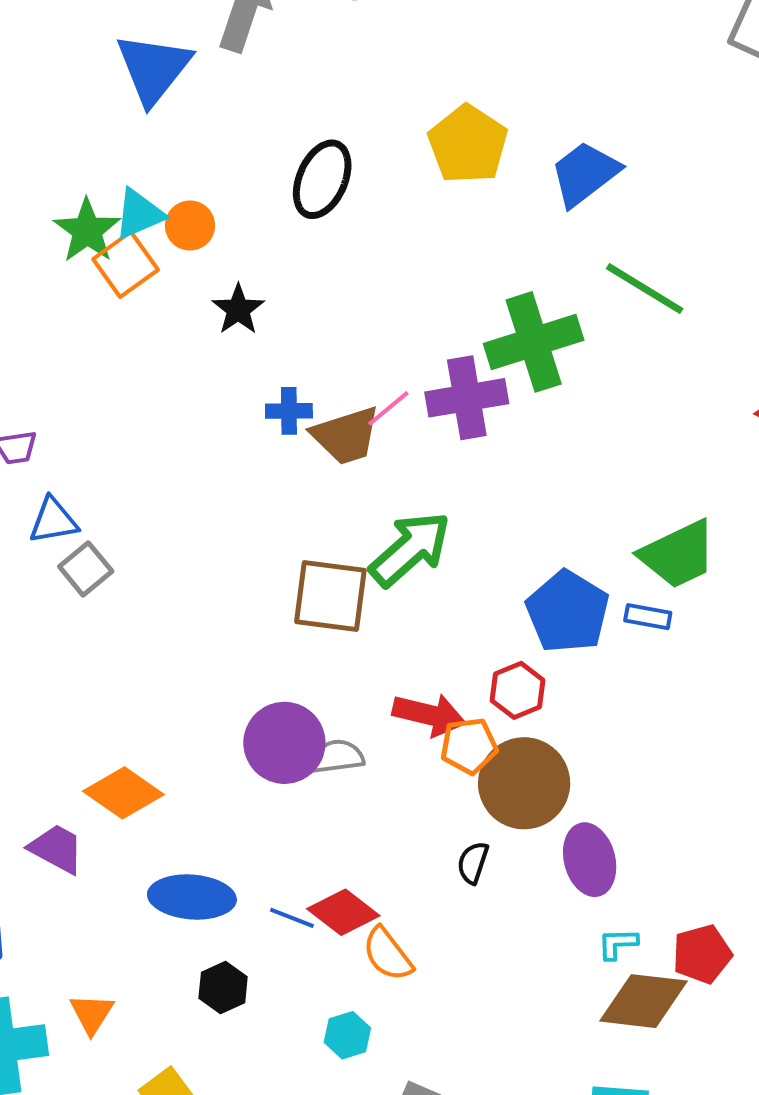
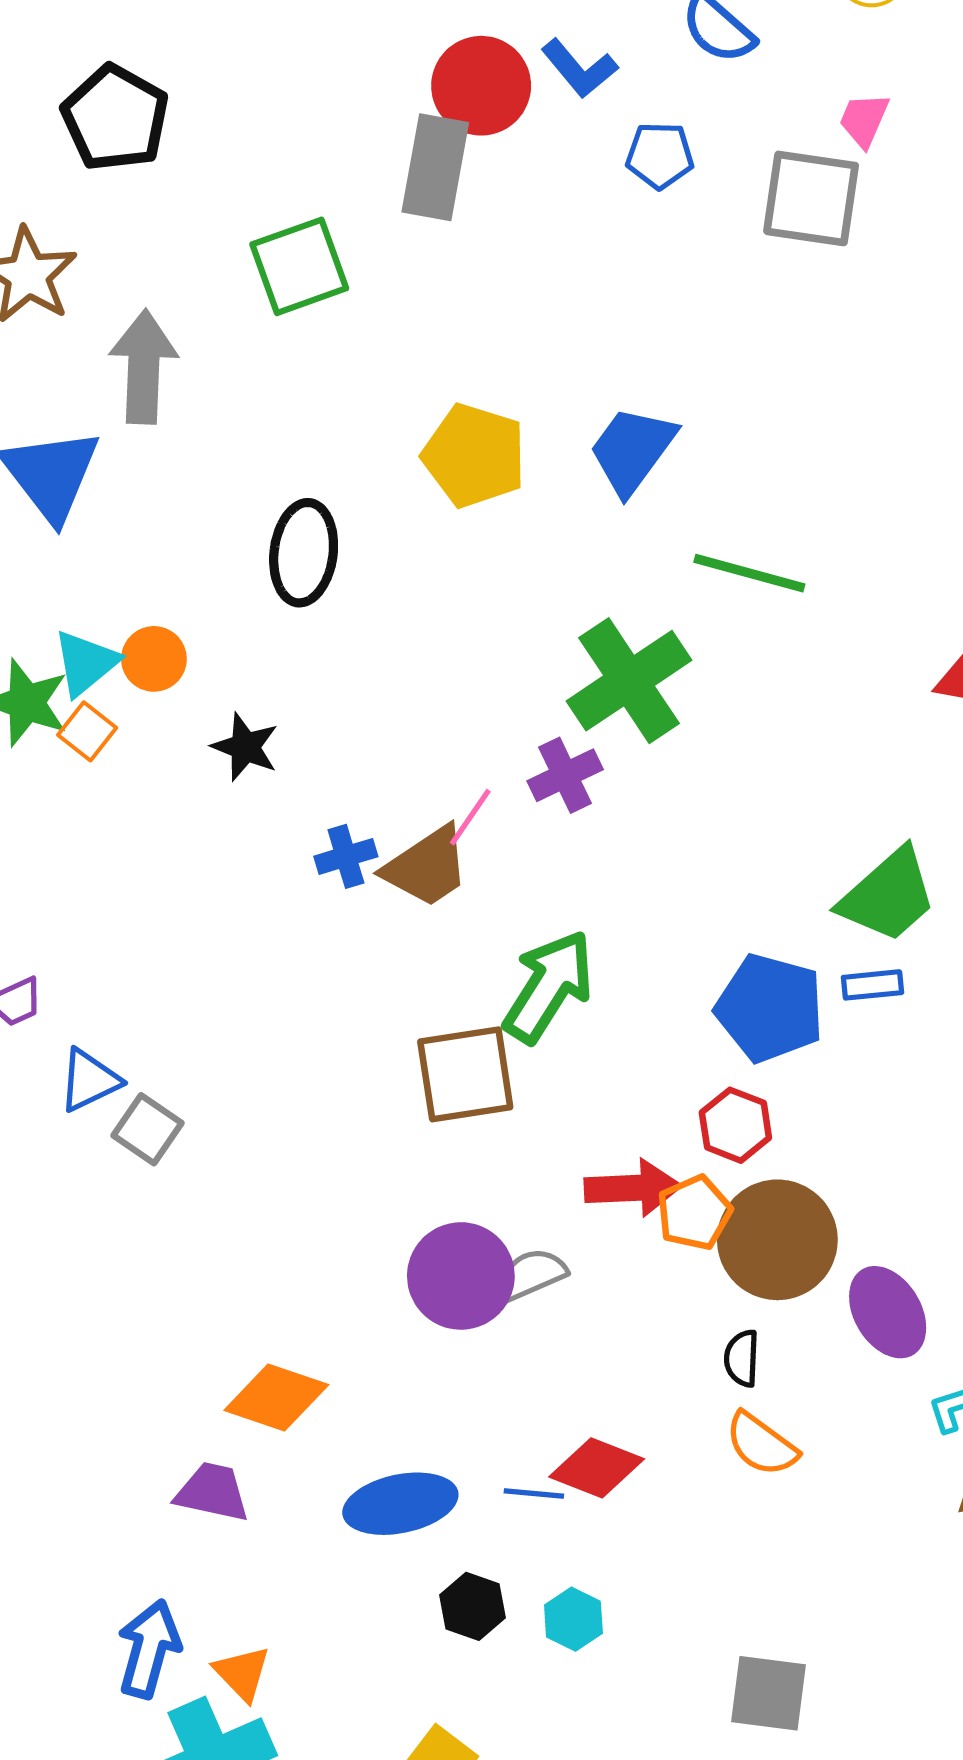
orange square: (126, 265) -> (87, 731), size x0.7
purple cross: (467, 398) -> (565, 775), size x0.7
orange semicircle: (388, 954) -> (761, 1444), moved
orange triangle: (92, 1014) -> (242, 1673), moved
cyan hexagon: (347, 1035) -> (573, 1619), moved

